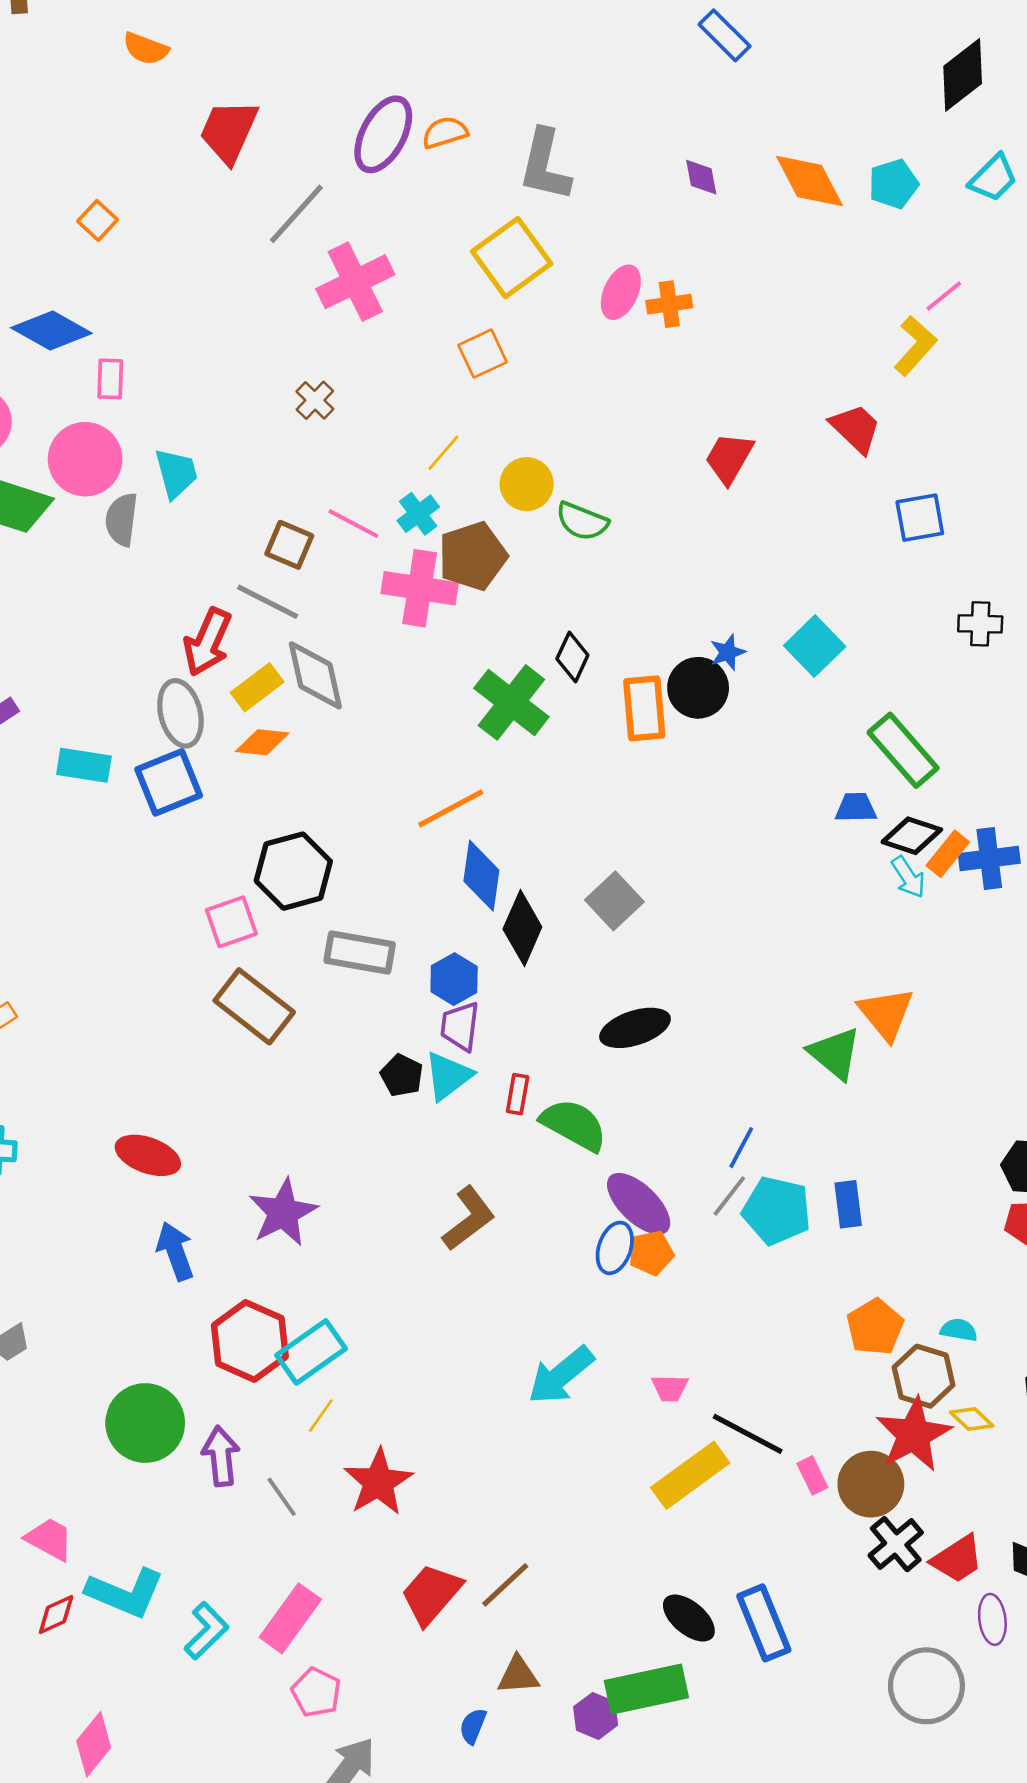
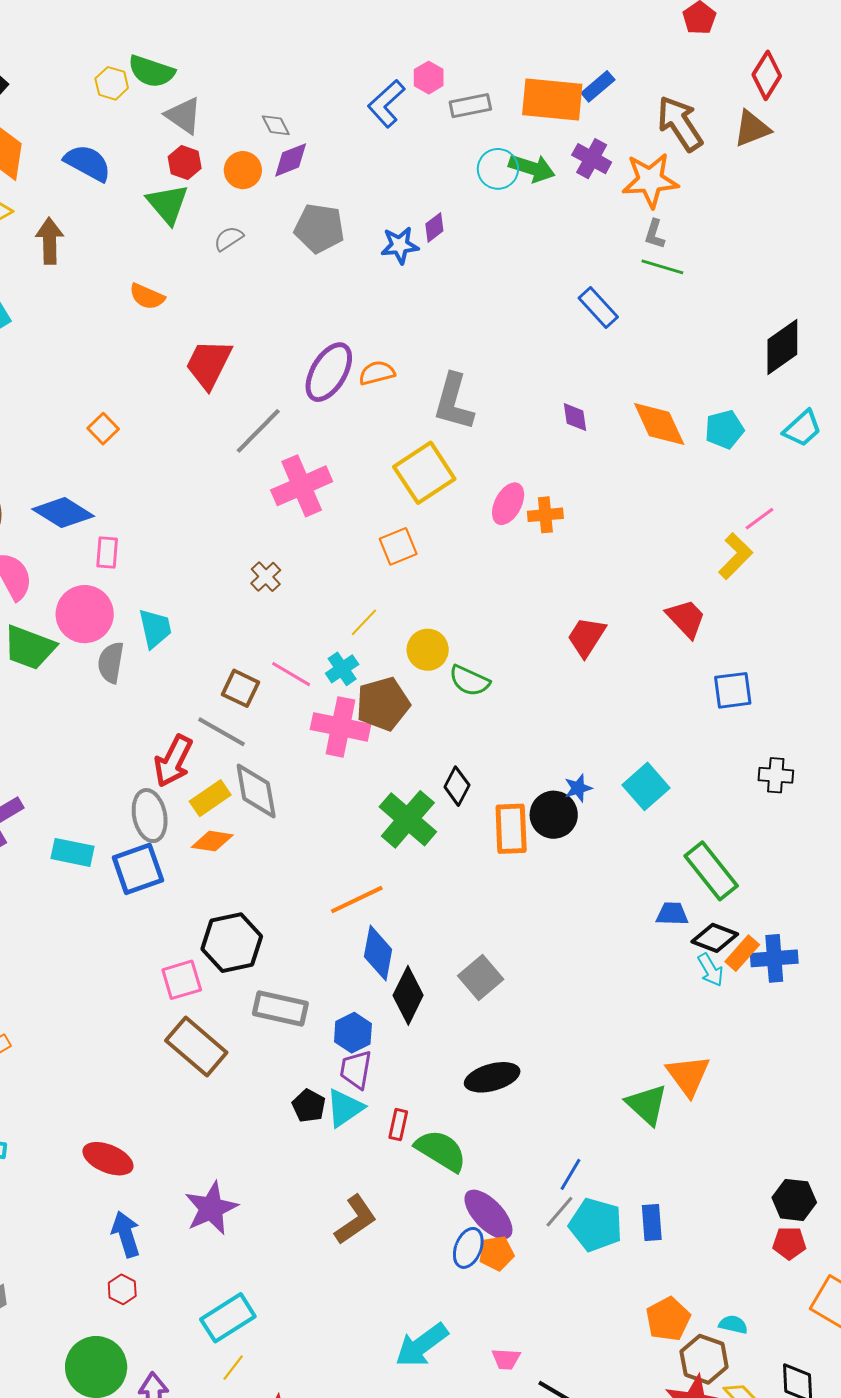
red hexagon: (250, 1341) -> (122, 1289), moved, size x0.5

